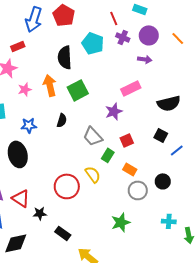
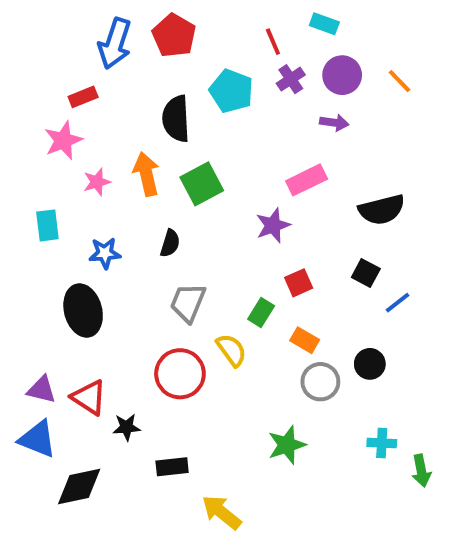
purple cross: (123, 37) -> (291, 79), turned 32
gray trapezoid: (93, 136) -> (188, 303), moved, turned 65
black rectangle: (63, 233) -> (172, 467), turned -42

